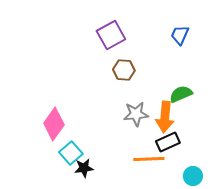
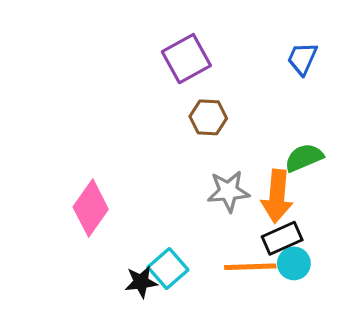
cyan square: (71, 153) -> (168, 268), moved
cyan circle: (193, 176) -> (294, 263), moved

